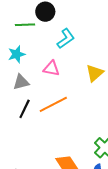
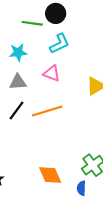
cyan L-shape: (66, 39) -> (59, 44), moved

